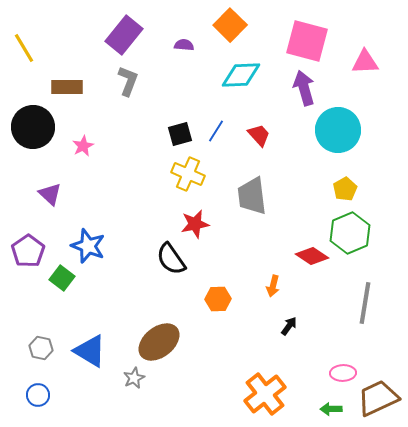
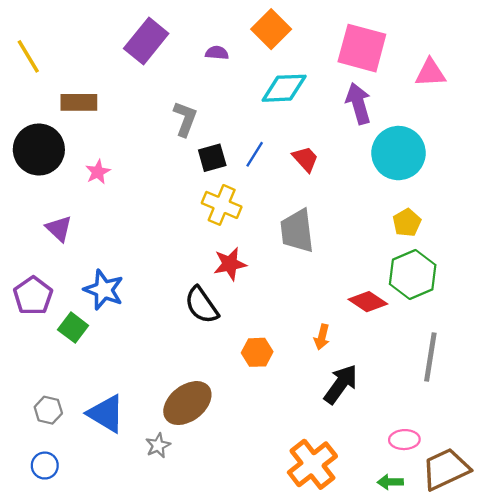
gray L-shape: (128, 81) -> (185, 119), moved
black arrow: (289, 326) -> (341, 384), size x1.8

